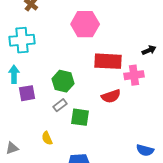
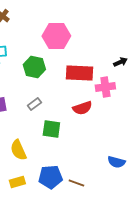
green hexagon: (63, 81) -> (34, 67), moved
gray rectangle: (60, 105) -> (34, 104), moved
yellow semicircle: (47, 138) -> (18, 150), size x1.5

